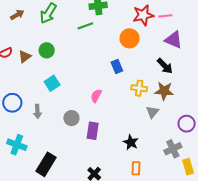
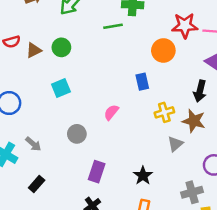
black arrow: (165, 66) -> (200, 91), turned 48
yellow cross: (139, 88) -> (164, 112), turned -35
gray arrow: (37, 111) -> (33, 144), moved, turned -56
purple rectangle: (93, 131) -> (97, 172), moved
black rectangle: (46, 164) -> (37, 184), size x0.6

